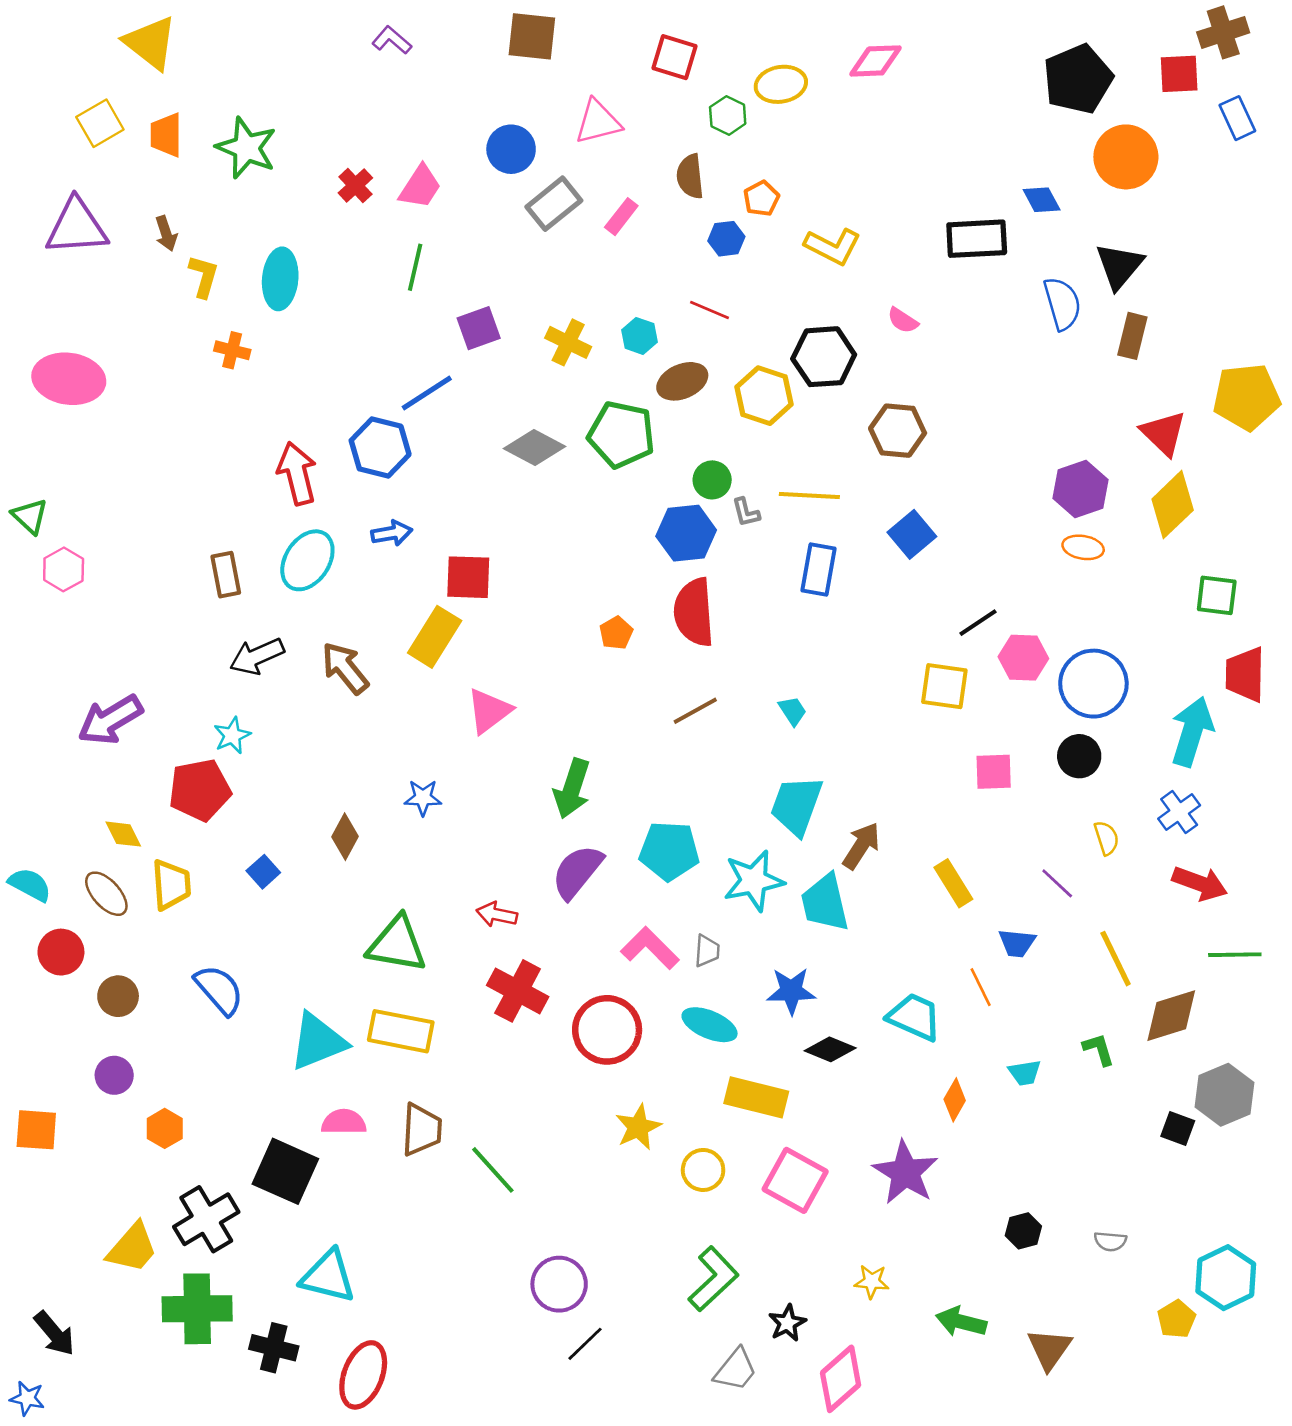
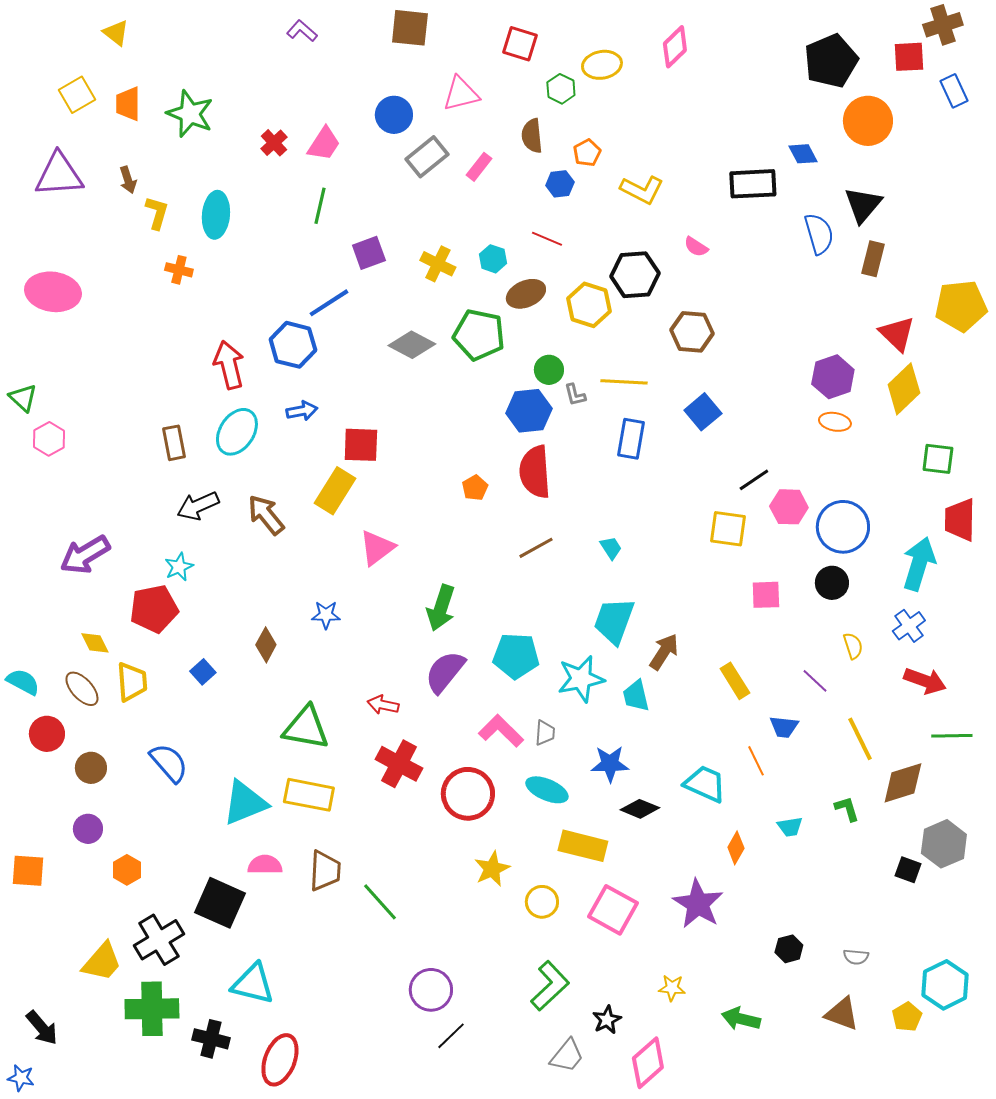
yellow triangle: (150, 43) -> (116, 33), size x0.6
pink diamond: (876, 61) -> (675, 47), turned -42
cyan trapezoid: (825, 903) -> (636, 696), size x0.7
brown triangle: (1049, 1349) -> (842, 1014), moved, turned -45

